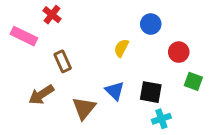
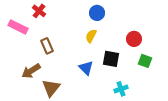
blue circle: (151, 24) -> (97, 13), moved
black square: (151, 92) -> (111, 59), moved
brown triangle: (84, 108) -> (51, 88), moved

